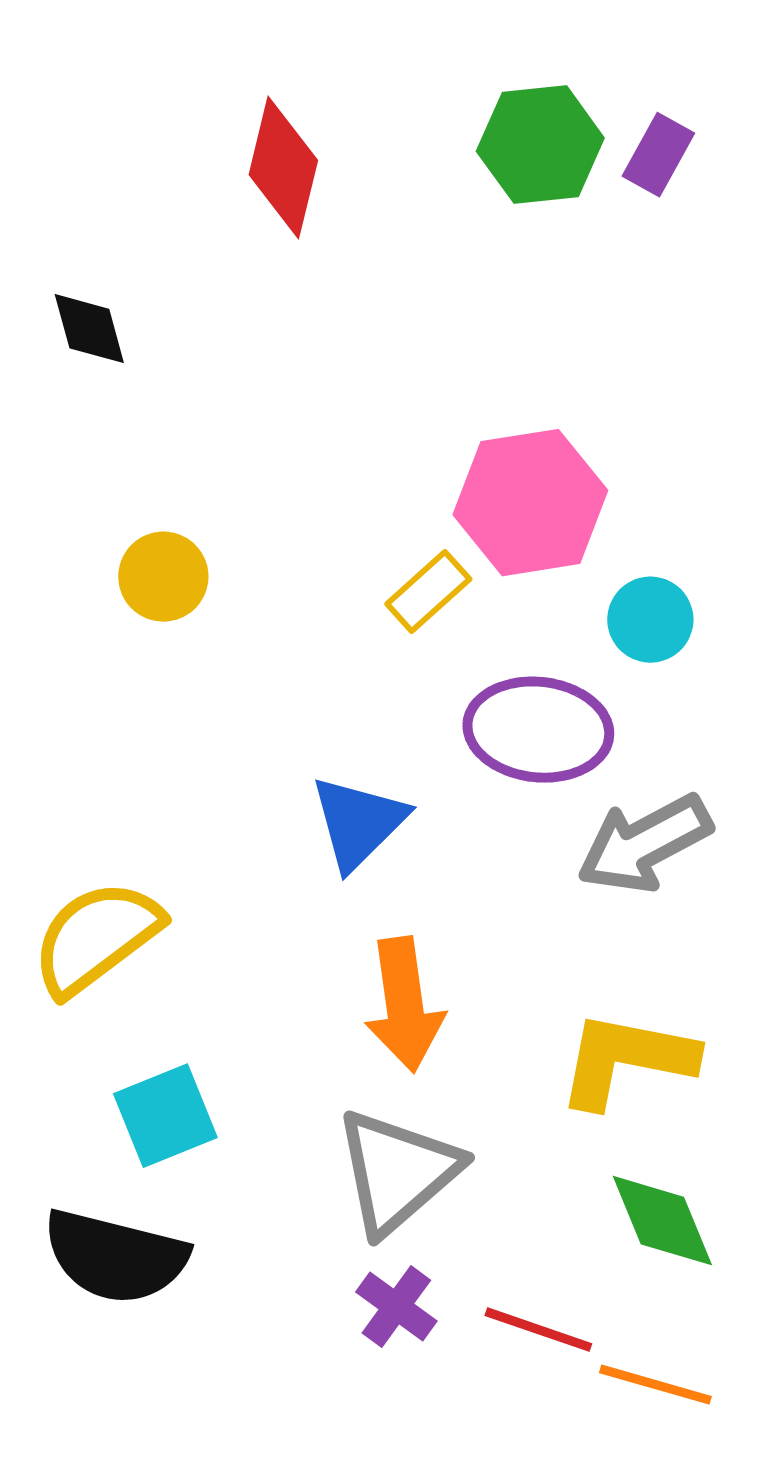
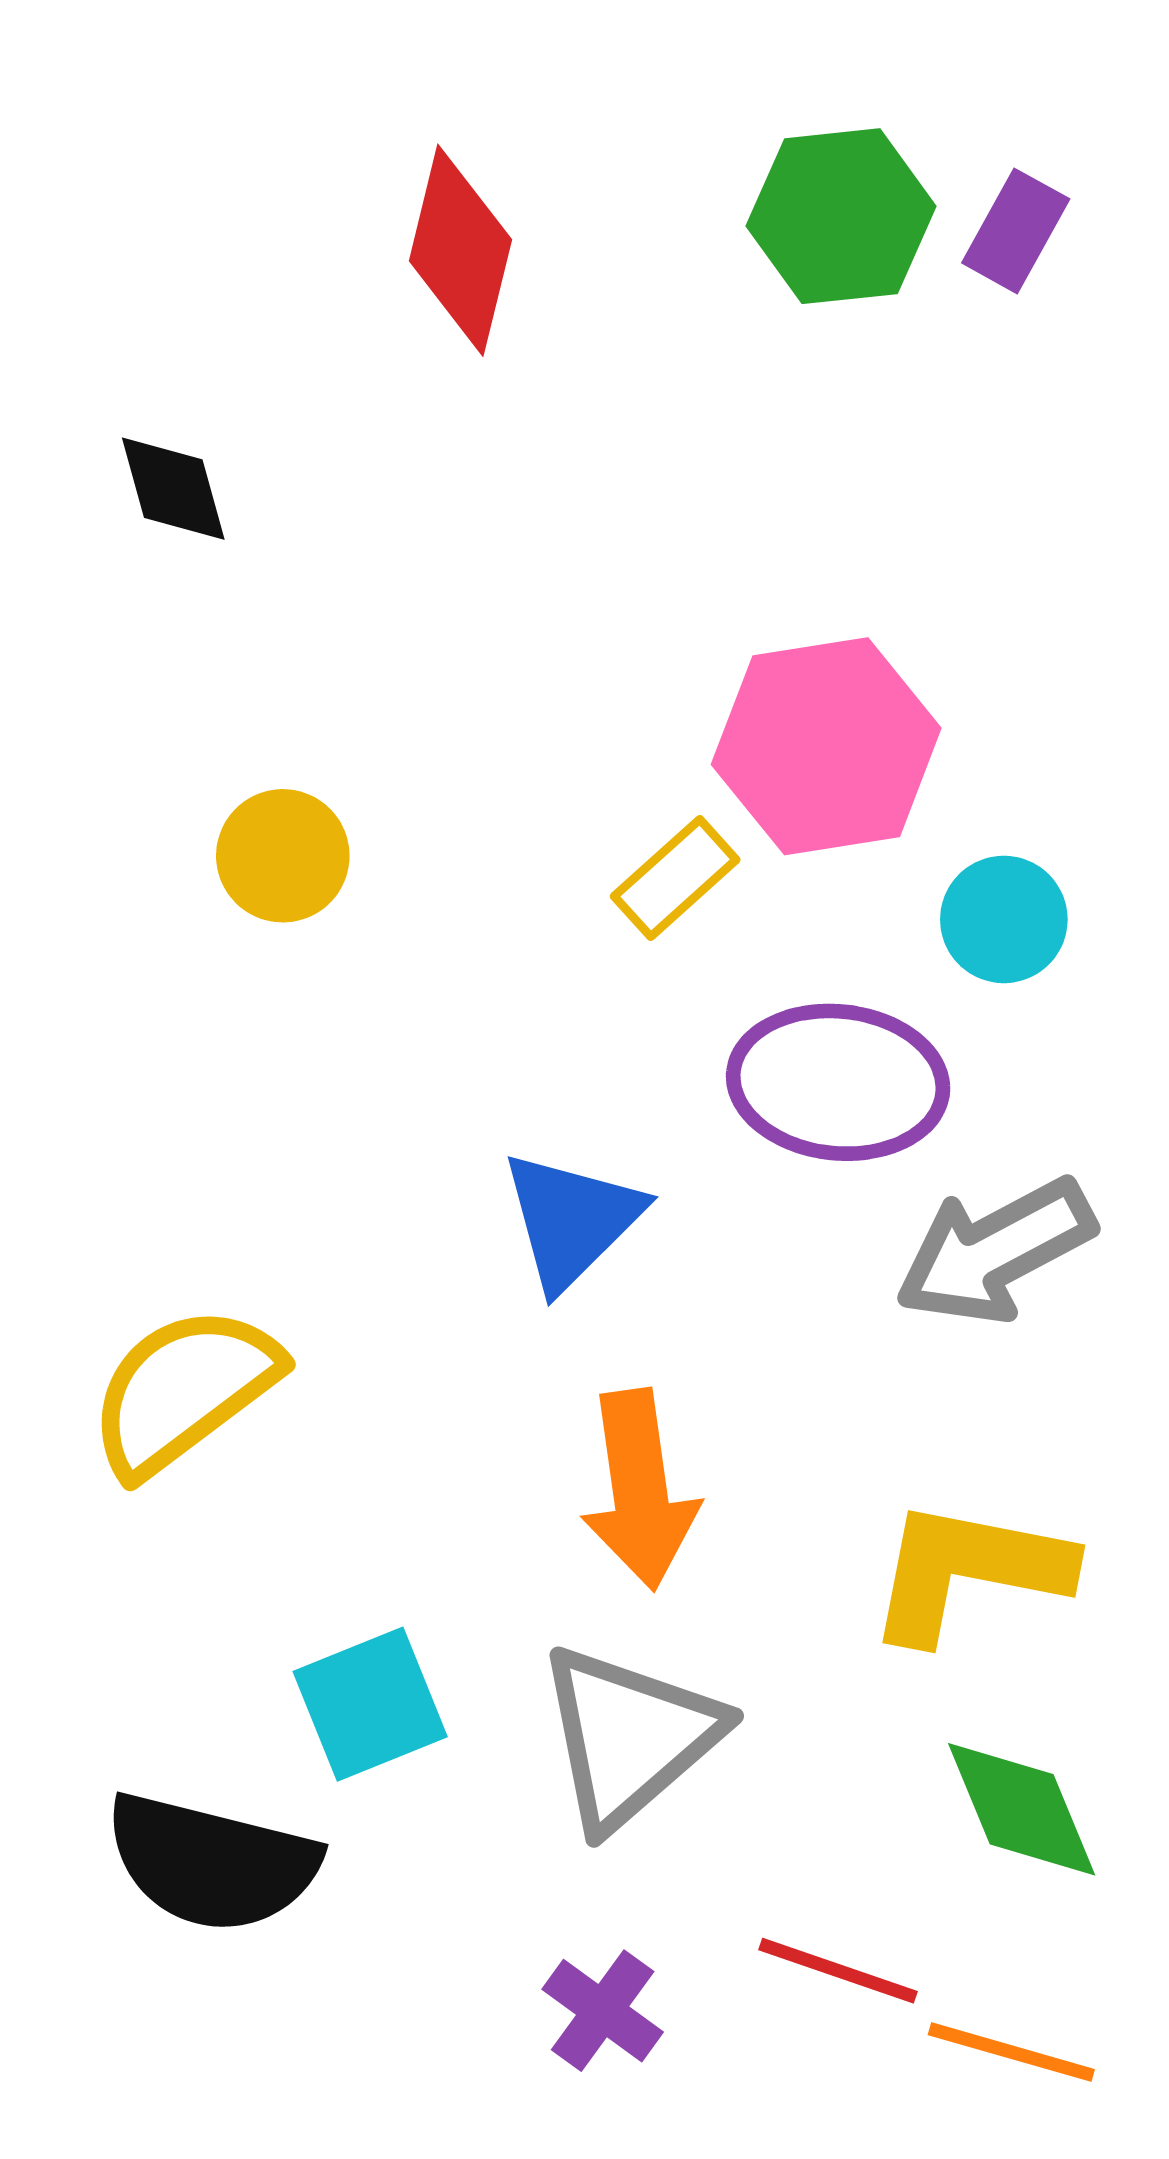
cyan square: (165, 1116) -> (370, 1704), moved
purple cross: (396, 1307) -> (603, 2011), moved

